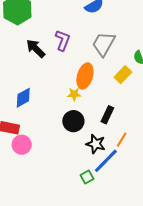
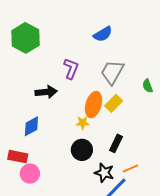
black arrow: (36, 49) -> (46, 92), moved, turned 130
yellow rectangle: (123, 75) -> (114, 103), moved
orange line: (122, 140) -> (130, 168), turned 35

